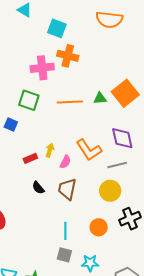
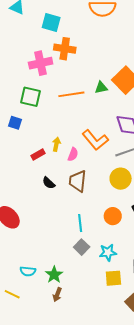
gray square: (64, 255) -> (82, 247), turned 35

